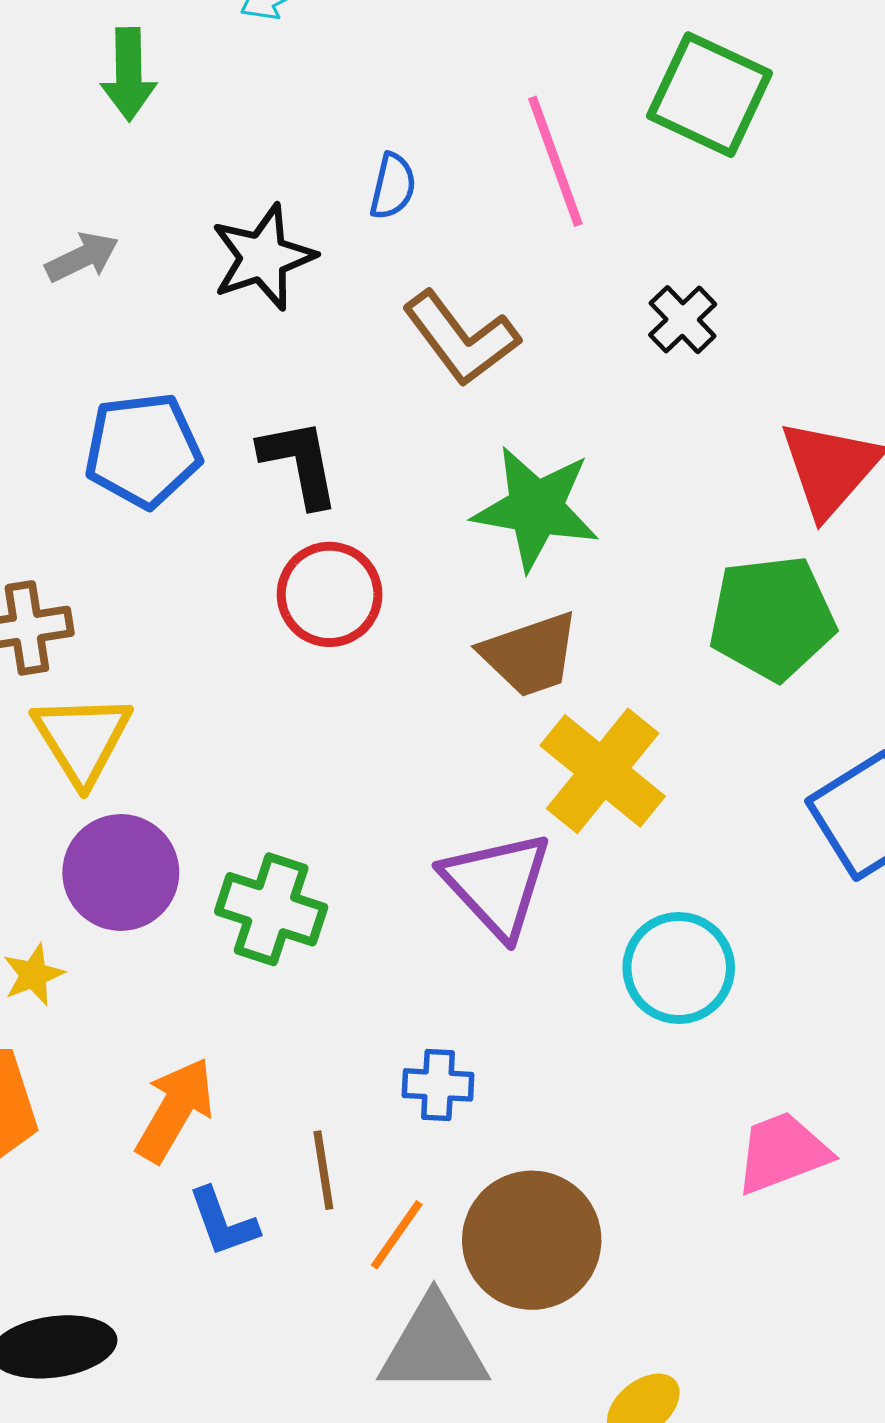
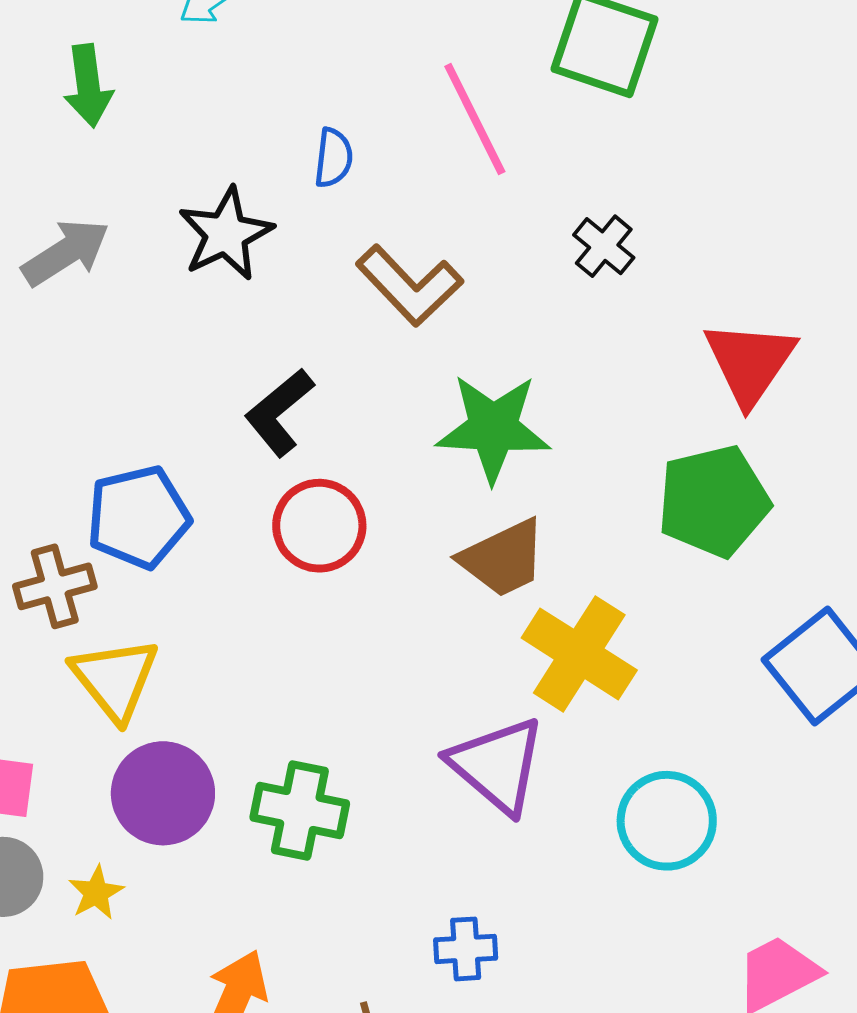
gray arrow: (82, 257) -> (66, 252), size x1.4
blue pentagon: (143, 450) -> (138, 517), moved
black L-shape: (300, 463) -> (279, 412), turned -112

